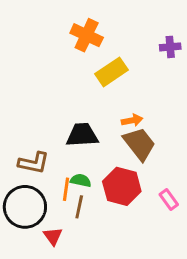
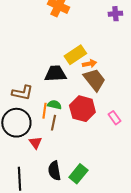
yellow rectangle: (112, 72) -> (75, 55), moved

